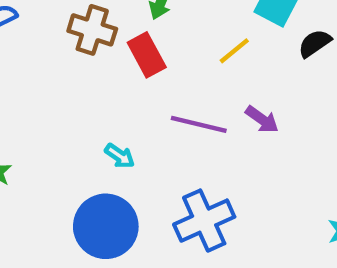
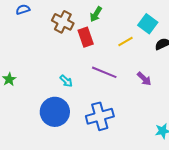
purple arrow: (262, 119) -> (144, 79), moved

